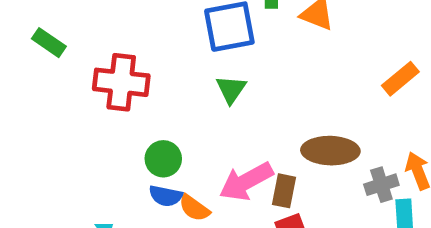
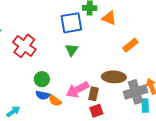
orange rectangle: (400, 79) -> (130, 45), moved
red cross: (121, 82) -> (24, 46), turned 30
gray cross: (381, 185) -> (136, 92), size x1.6

